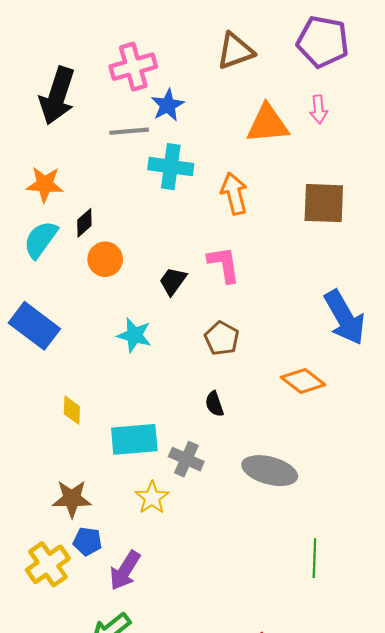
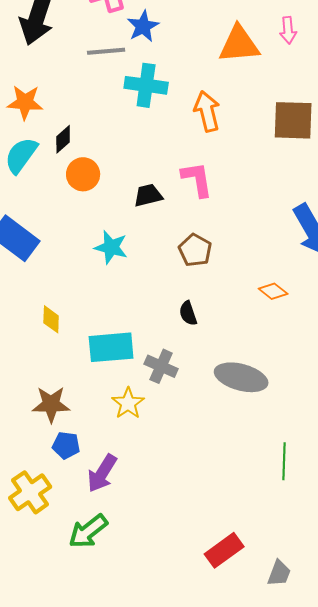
black trapezoid: (173, 281) -> (148, 195), turned 40
orange diamond: (303, 381) -> (273, 291), size x0.7
yellow cross: (48, 564) -> (30, 492), moved

